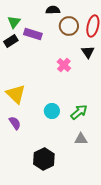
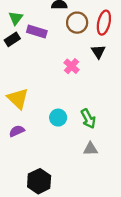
green arrow: (79, 112) -> (88, 119), turned 102
purple semicircle: (15, 123) -> (17, 131), turned -80
black hexagon: (44, 159) -> (39, 181), moved

